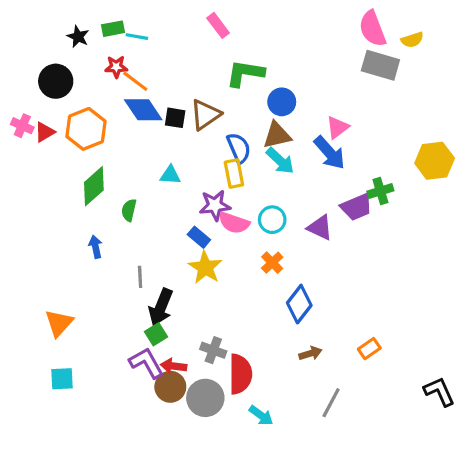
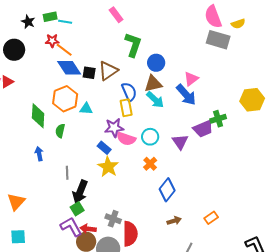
green L-shape: (245, 73) -> (133, 45), turned 100
orange hexagon: (86, 129) -> (65, 99), moved
green diamond: (94, 186) -> (38, 116), turned -45
purple triangle: (320, 228) -> (180, 142), turned 30

